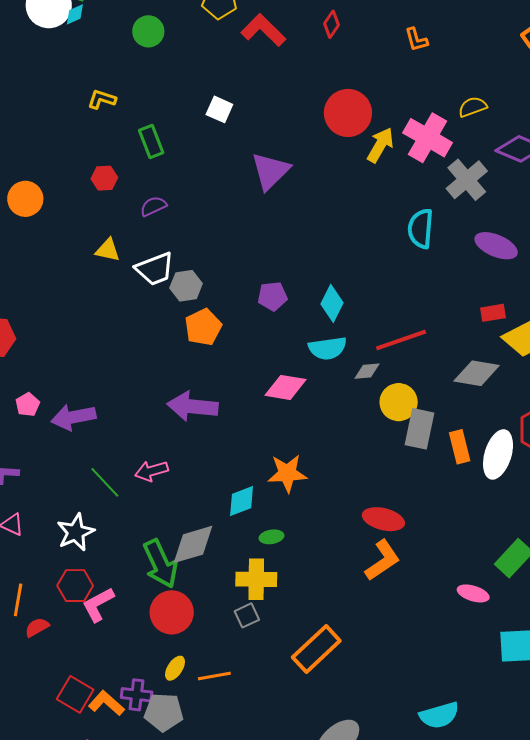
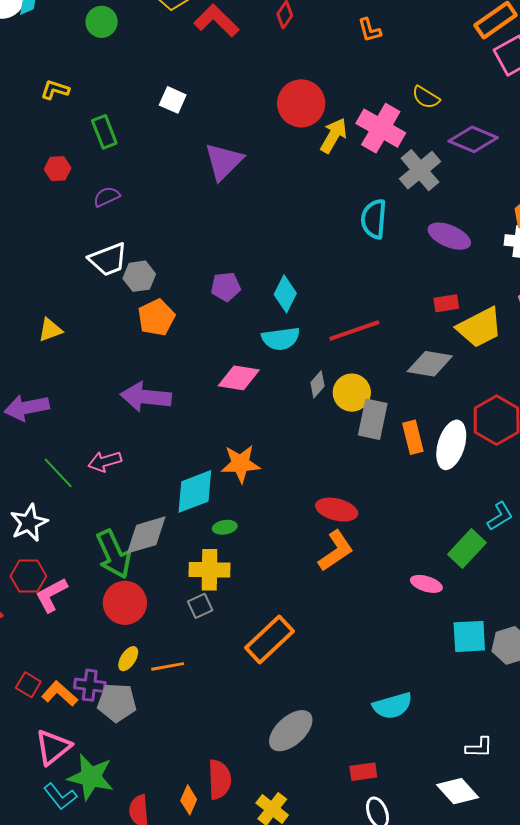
yellow semicircle: (473, 107) -> (426, 97), turned -128
yellow triangle: (108, 250) -> (50, 330), moved, turned -32
gray diamond: (367, 371) -> (318, 384), moved, turned -44
cyan diamond: (242, 501) -> (195, 491), size x1.4
red square: (75, 694) -> (28, 685), size x0.7

